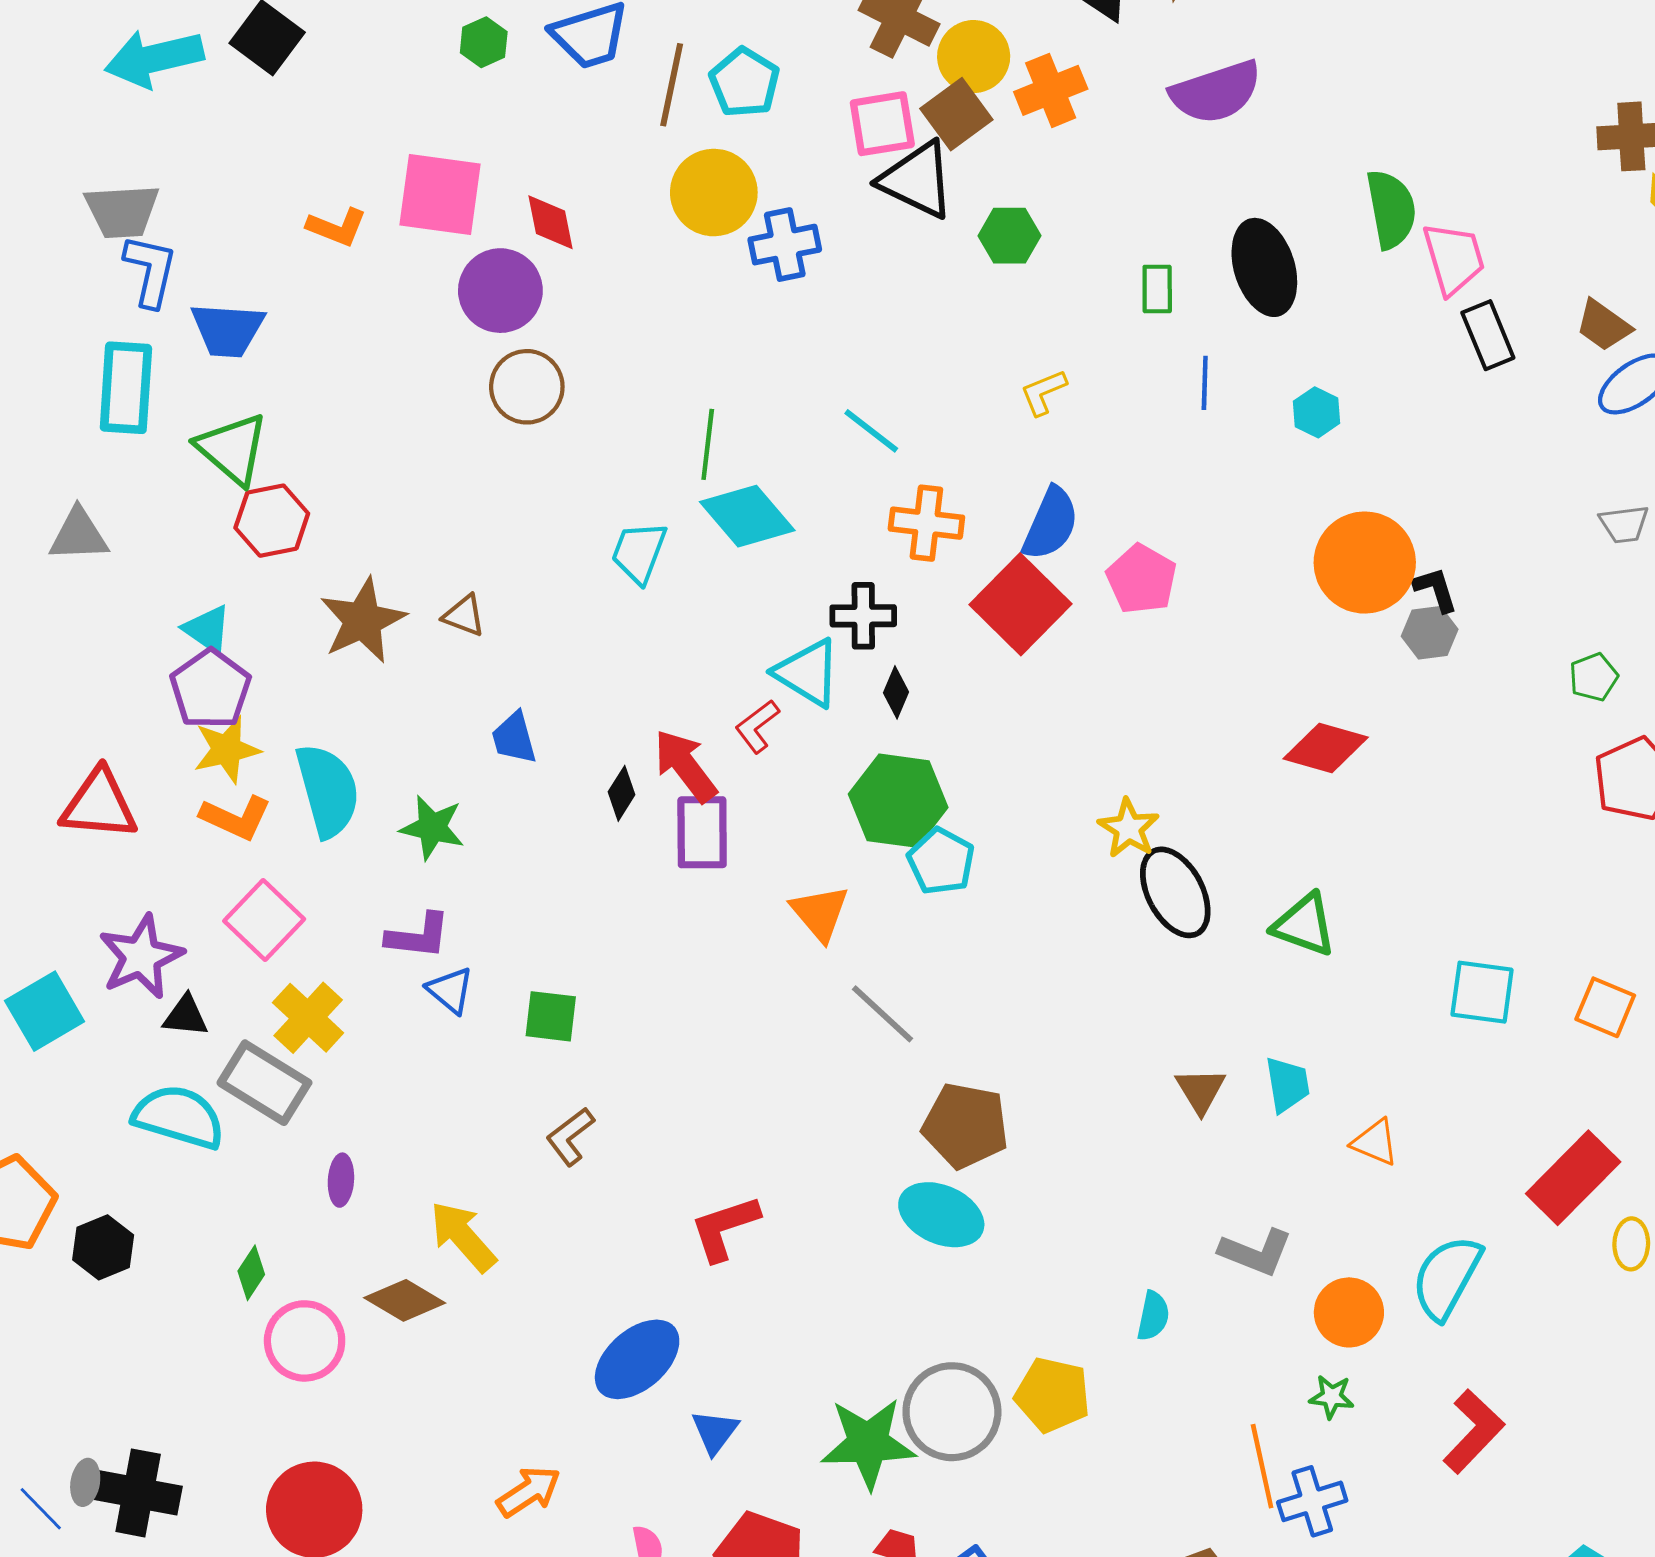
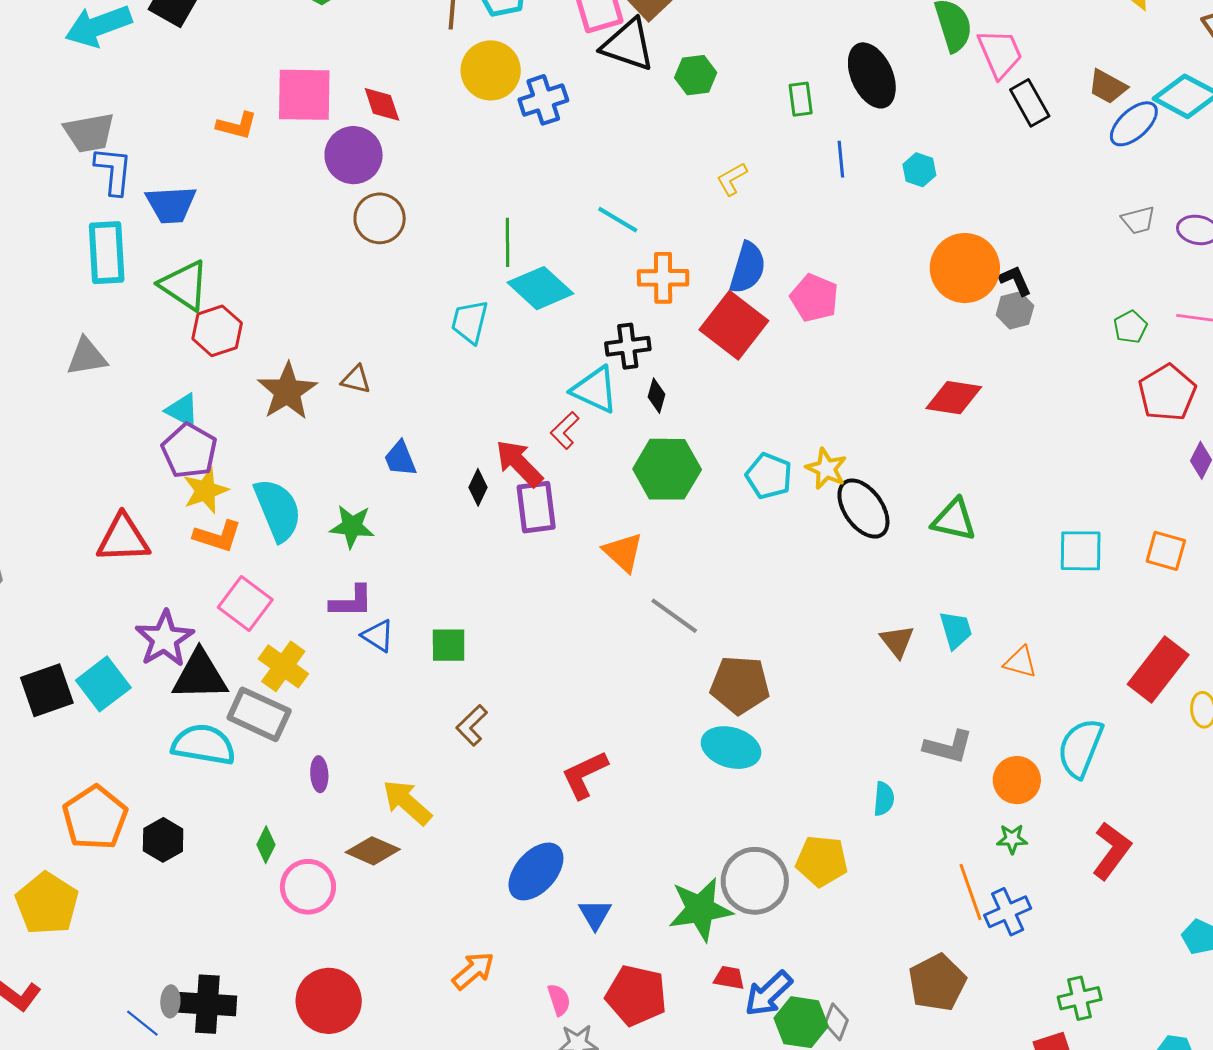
cyan pentagon: (941, 861) -> (769, 476), moved
black triangle: (186, 1016) -> (200, 675), size x1.8

